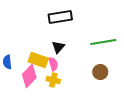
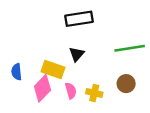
pink semicircle: (53, 64) -> (71, 91), moved
yellow cross: (53, 80) -> (94, 93), moved

